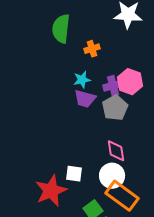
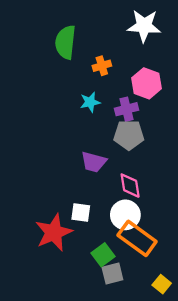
pink hexagon: (130, 82) -> (146, 83), moved
purple trapezoid: (85, 99) -> (94, 162), moved
gray pentagon: (115, 108) -> (129, 135), turned 30

